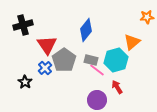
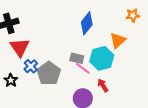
blue diamond: (86, 30) -> (87, 23), moved
red triangle: (47, 45) -> (20, 47), moved
gray pentagon: (64, 60) -> (49, 73), moved

